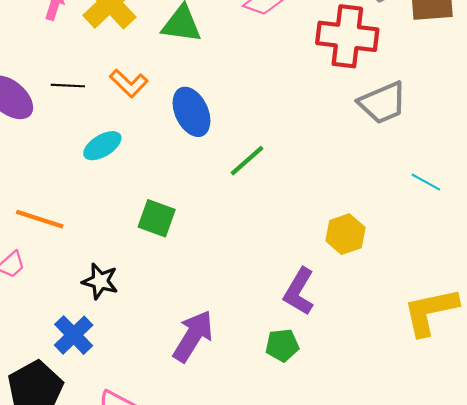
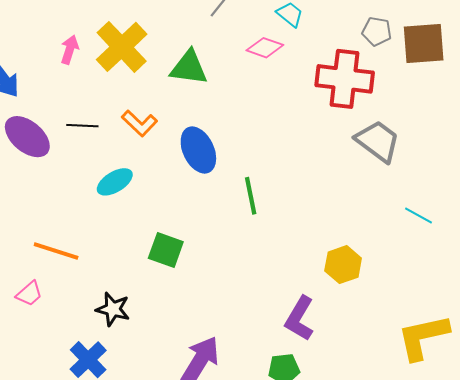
gray trapezoid: (383, 103) -> (378, 141), turned -120
green line: (247, 161) -> (251, 196), turned -60

